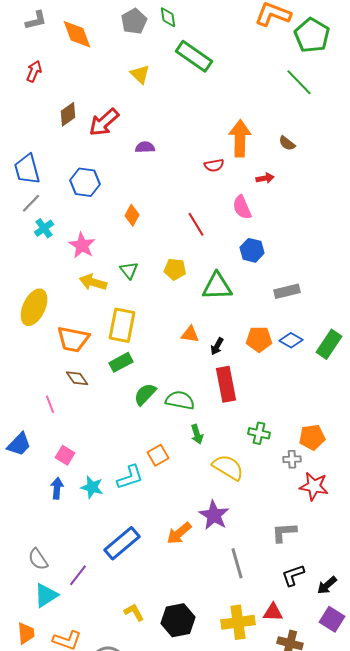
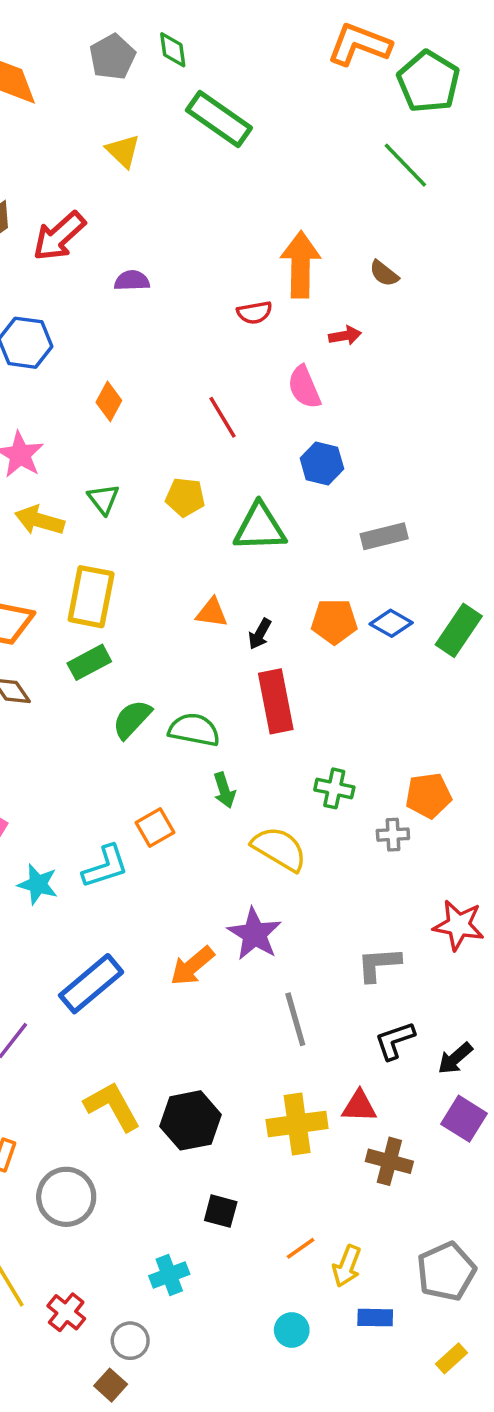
red star: (314, 486) -> (459, 925), moved
yellow L-shape: (134, 612) -> (112, 1106), size x1.6

